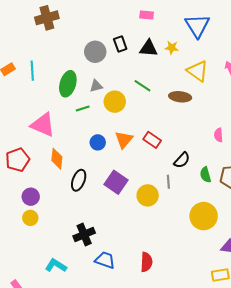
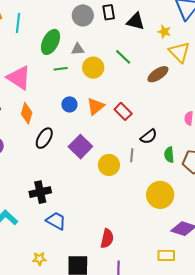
yellow star: (172, 48) -> (164, 32), moved
brown ellipse: (180, 97) -> (158, 74), turned -50
red semicircle: (146, 262) -> (107, 238), moved

